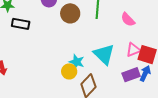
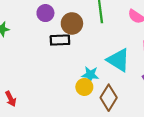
black rectangle: (21, 24) -> (60, 40), moved

